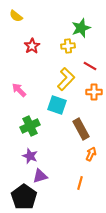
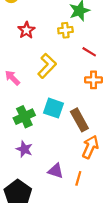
yellow L-shape: (66, 79) -> (47, 66), moved
cyan square: (57, 105) -> (53, 108), moved
orange arrow: (91, 154) -> (90, 147), size x1.5
purple triangle: (40, 176) -> (56, 171), moved, turned 35

